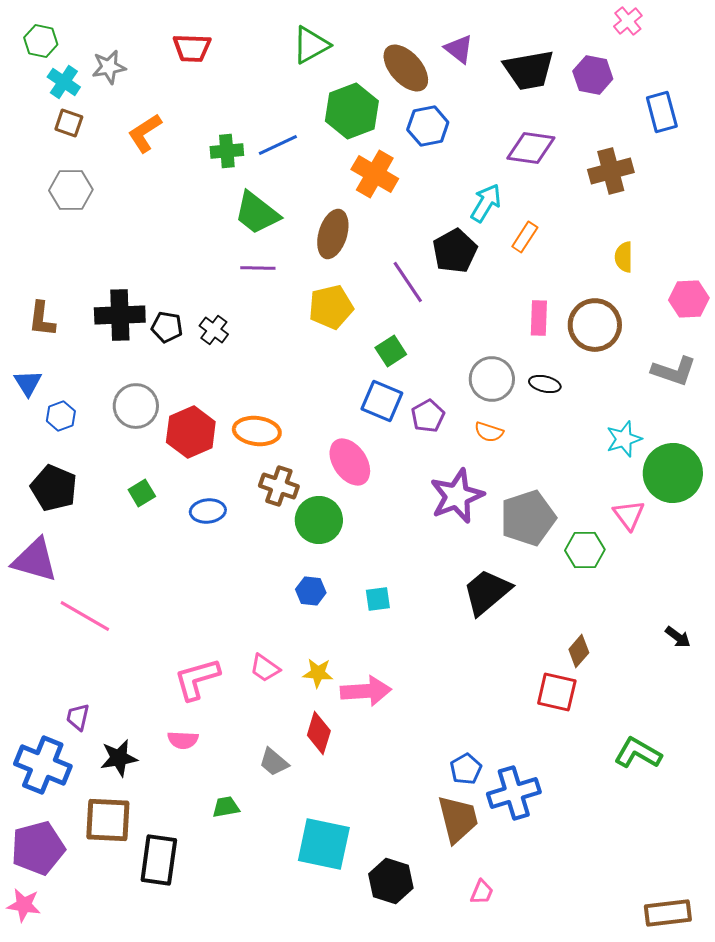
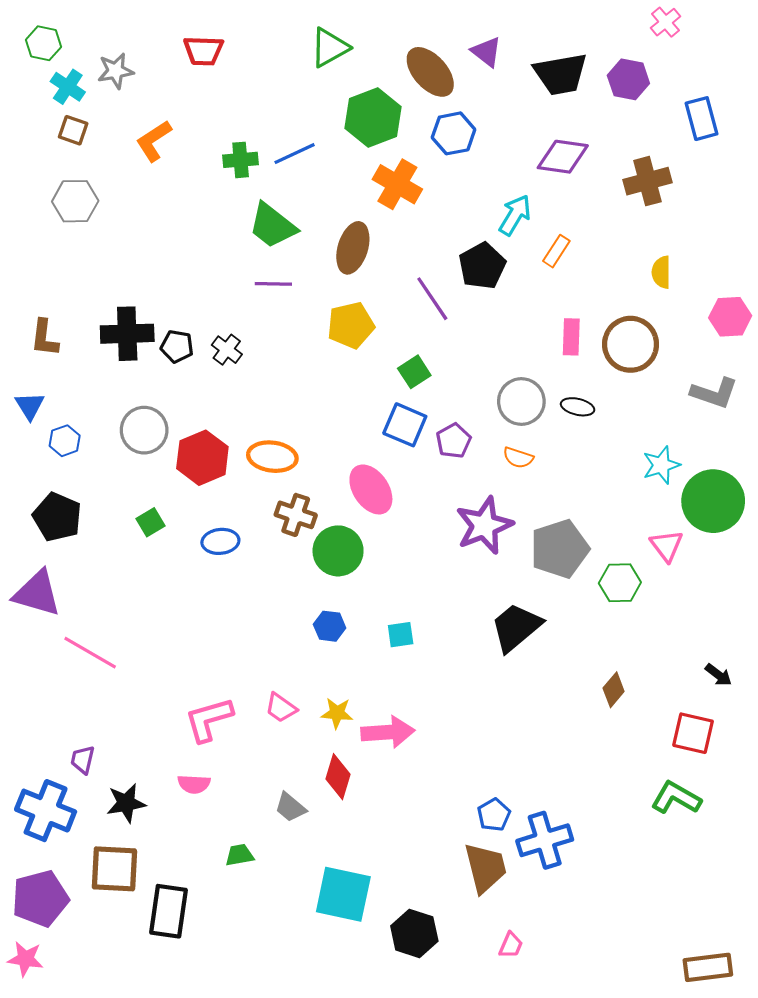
red square: (557, 692) -> (693, 733), moved

